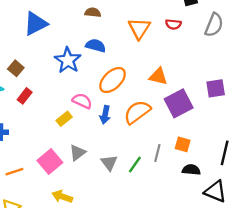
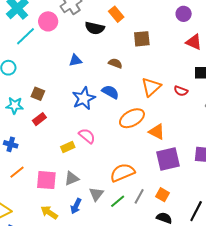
blue triangle: (35, 24) -> (75, 60), moved, size x0.6
brown square: (16, 68) -> (38, 94), turned -32
orange ellipse: (113, 80) -> (132, 118), moved
orange semicircle: (137, 112) -> (122, 173), moved
blue arrow: (105, 115) -> (76, 206), moved
pink square: (50, 161) -> (46, 180), turned 30
orange line: (14, 172) -> (17, 172), moved, turned -35

